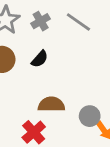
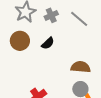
brown semicircle: (51, 104) -> (81, 67), moved

